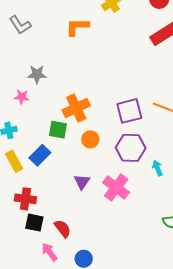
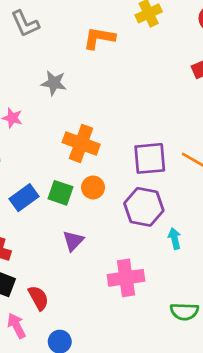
gray star: (37, 74) -> (54, 83), moved
orange cross: (76, 108) -> (81, 143), turned 36
green square: (58, 130) -> (60, 193), moved
pink cross: (116, 188) -> (126, 278), moved, turned 36

